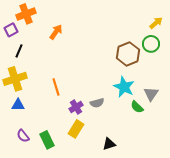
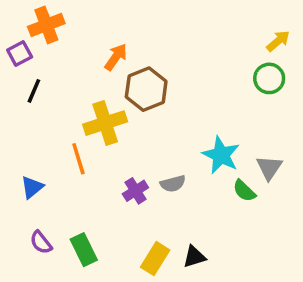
orange arrow: (56, 32) -> (116, 57), moved
brown hexagon: (128, 54) -> (146, 89), moved
yellow cross: (15, 79) -> (105, 123), moved
orange line: (56, 87) -> (78, 159), moved
blue triangle: (18, 105) -> (32, 187), turned -40
yellow rectangle: (76, 129) -> (155, 259), moved

